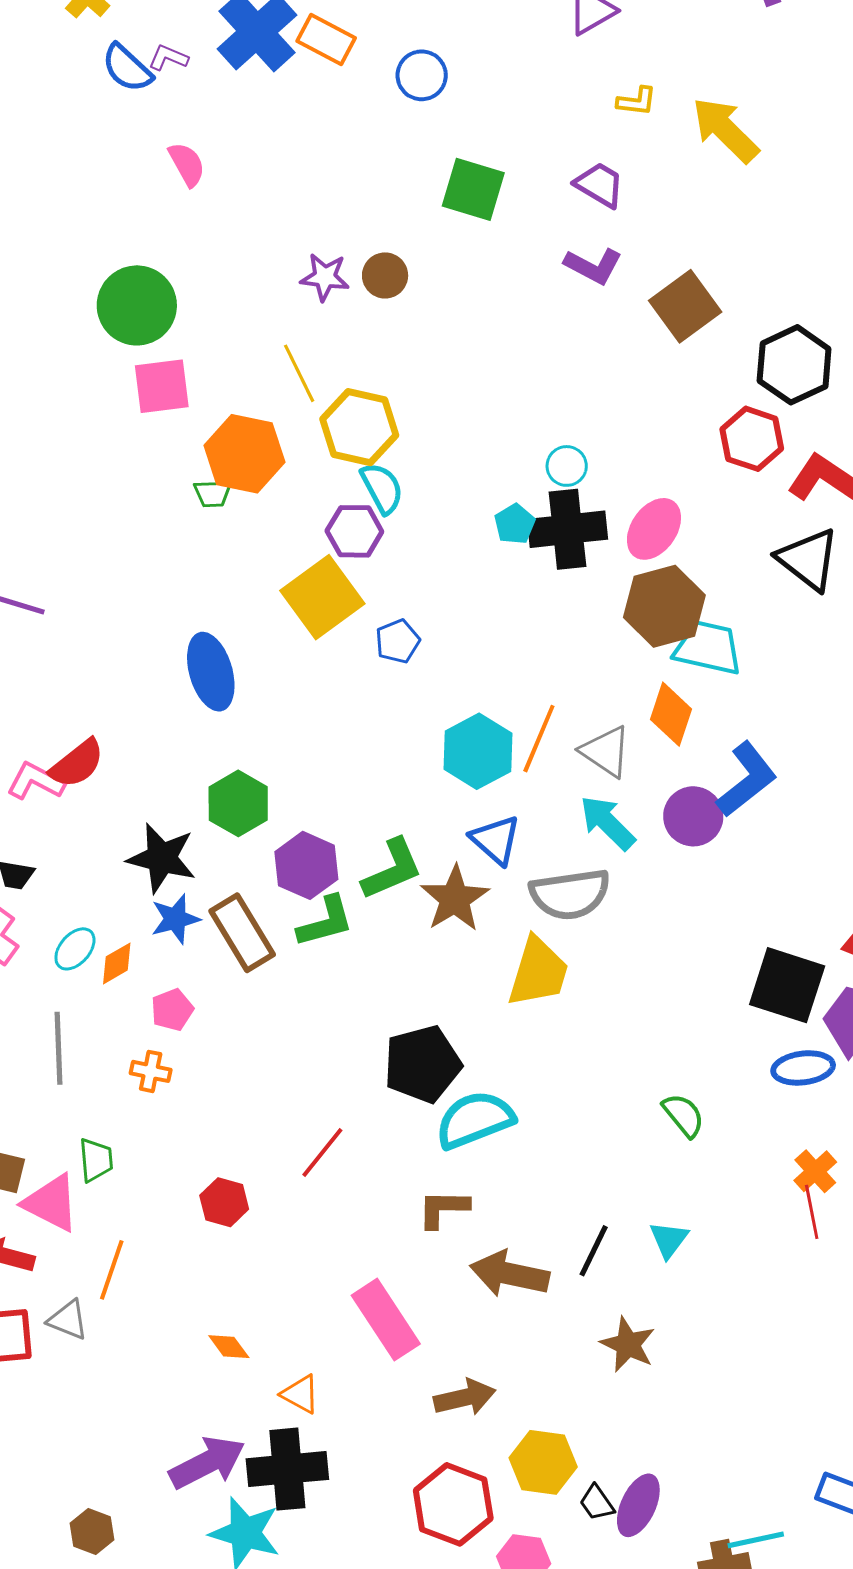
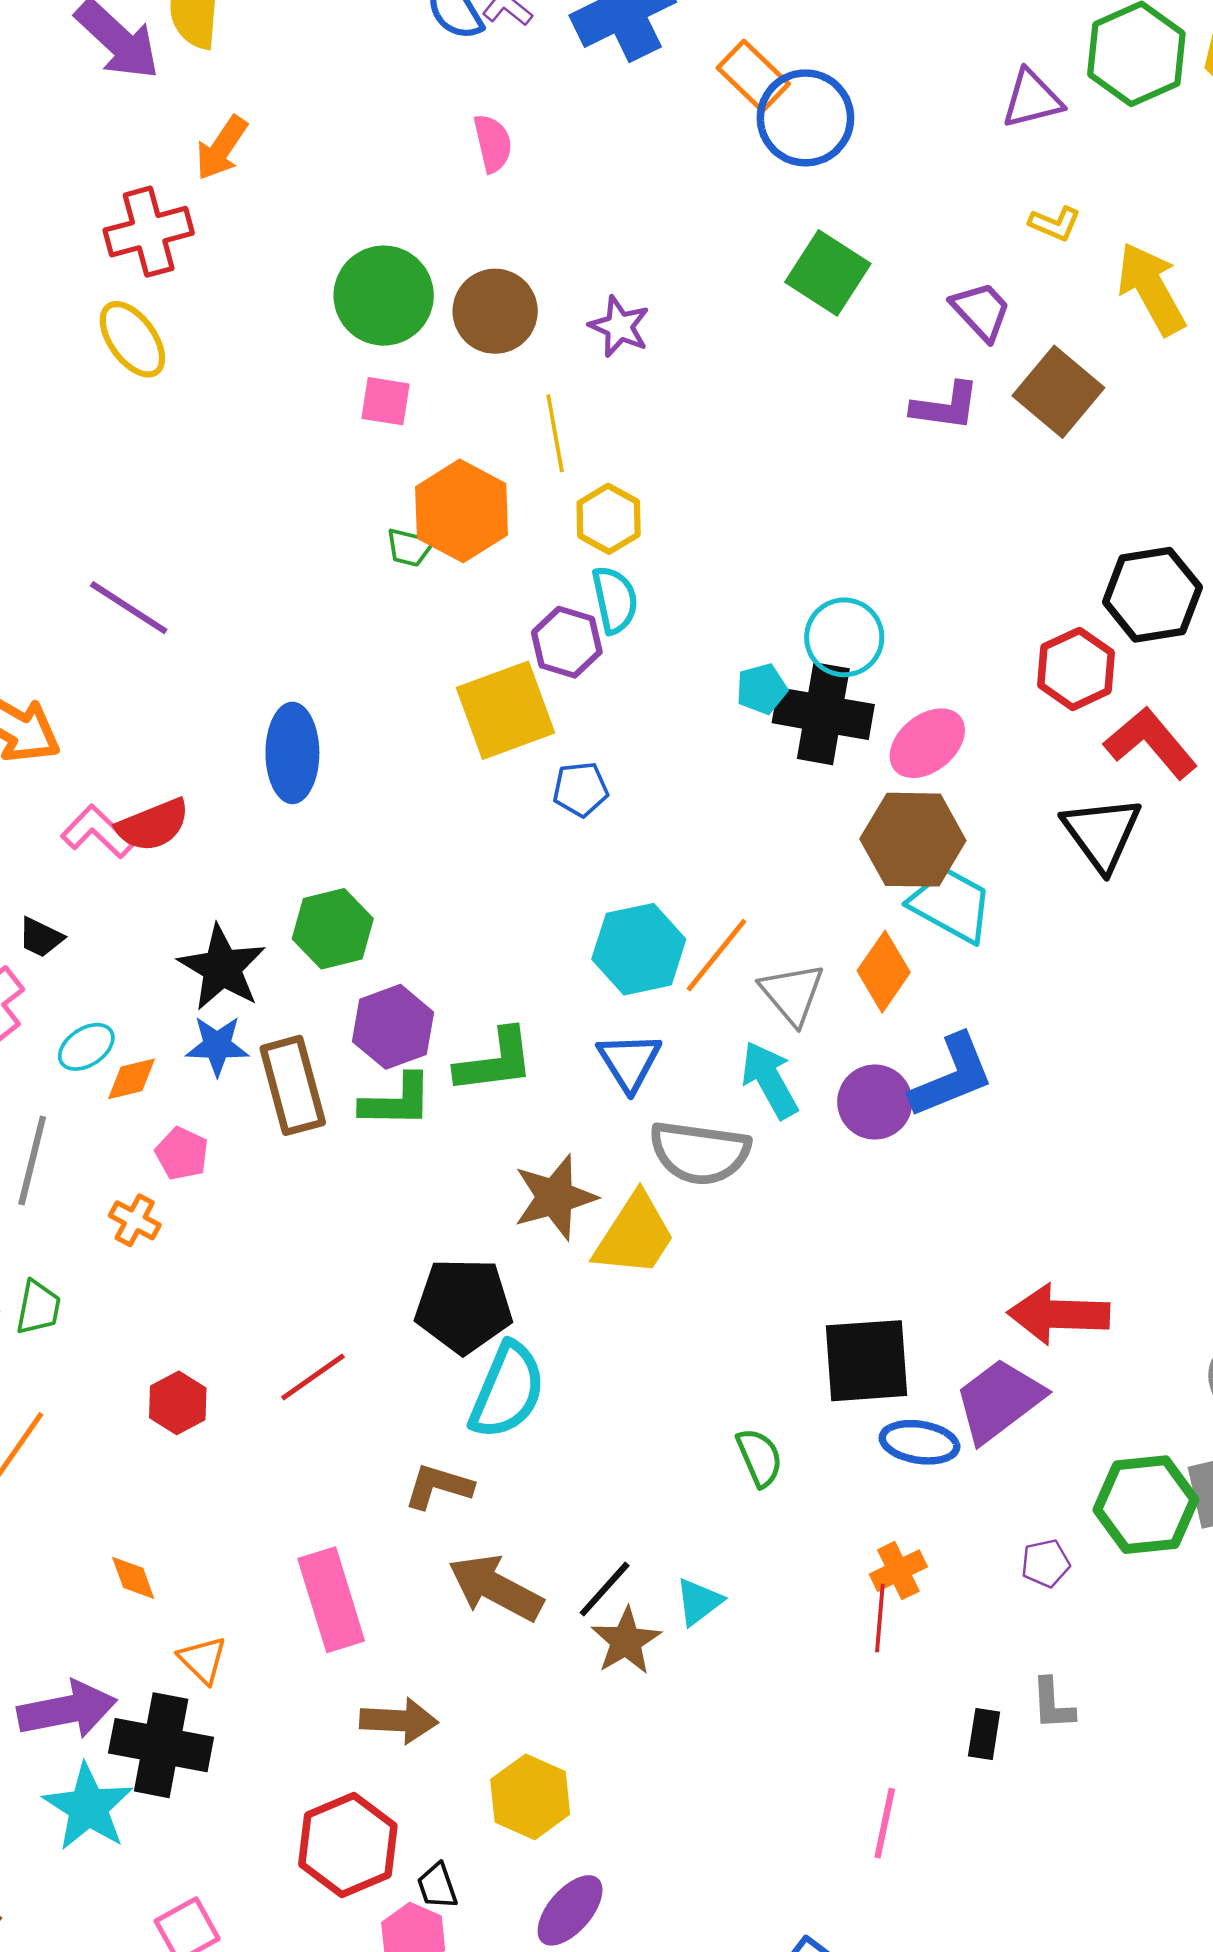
orange rectangle: (326, 39) -> (753, 76), moved
blue circle: (422, 75) -> (805, 118), size x1.5
purple L-shape: (593, 266) -> (945, 406), turned -36
brown circle: (385, 275) -> (495, 311), moved, size x1.5
brown square: (685, 306) -> (1058, 392), moved, turned -30
pink square: (162, 386) -> (386, 401), size x0.7
yellow hexagon: (359, 427) -> (609, 519), size x0.7
cyan circle: (567, 466) -> (844, 637), size x1.5
blue ellipse: (211, 672) -> (292, 753), moved
brown star: (455, 899) -> (555, 1197), moved
black square: (787, 985) -> (866, 1361), moved, turned -38
pink pentagon: (172, 1010) -> (182, 1154), turned 30
cyan semicircle: (475, 1120) -> (507, 1391), turned 118
brown star: (628, 1345) -> (626, 1641), moved
yellow hexagon: (543, 1462) -> (530, 1797), moved
black trapezoid: (597, 1503) -> (437, 1886), moved

